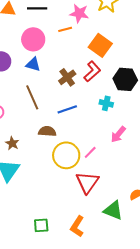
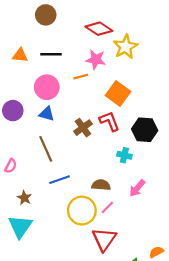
red L-shape: (92, 71) -> (110, 121), turned -70
blue line: (67, 109) -> (60, 180), moved
brown semicircle: (47, 131) -> (101, 185), moved

